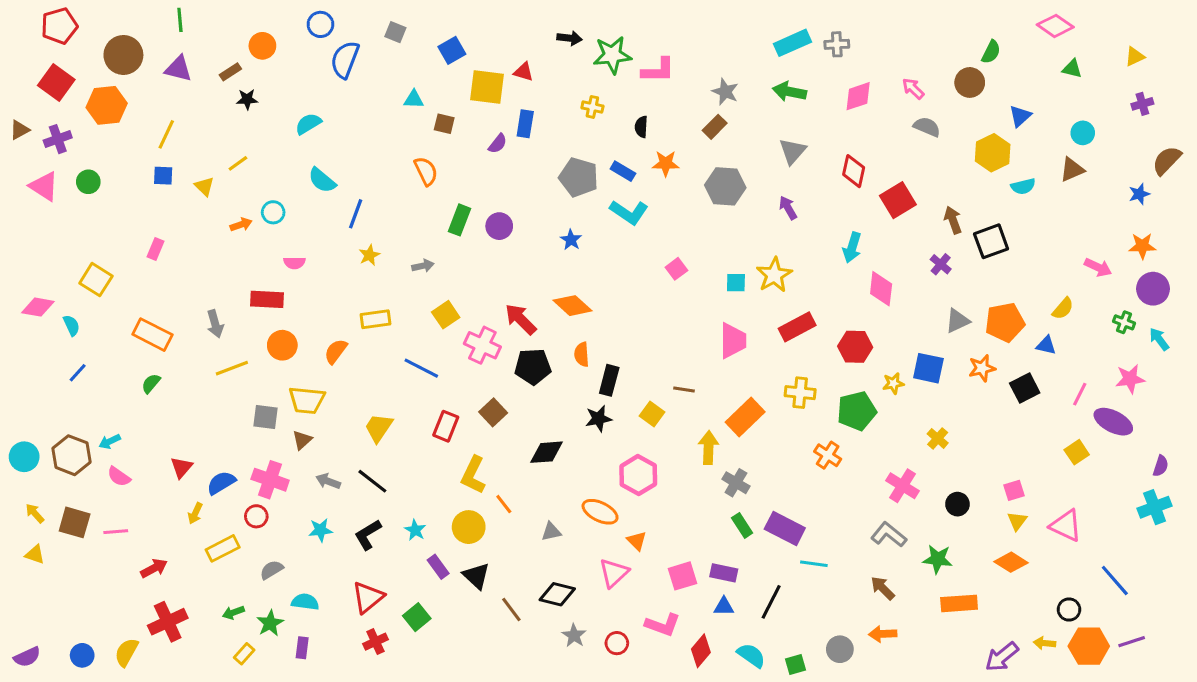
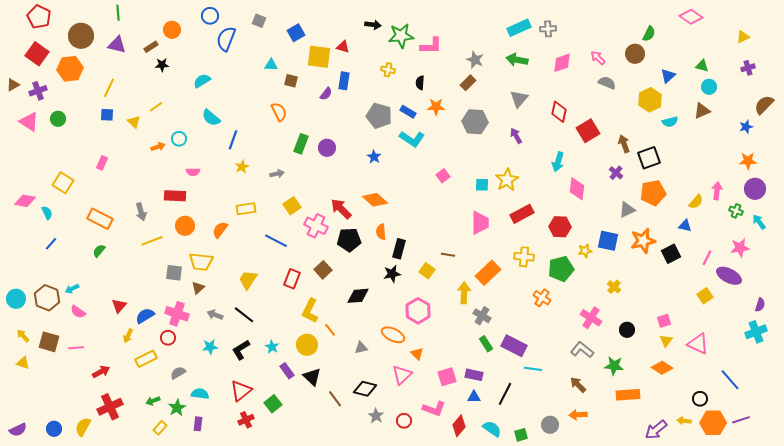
red pentagon: (59, 26) -> (39, 17), turned -30
green triangle: (1072, 69) -> (702, 66), moved
pink arrow: (1098, 267) -> (717, 191), moved, turned -108
orange pentagon: (1005, 322) -> (653, 193), moved
orange star: (982, 368) -> (643, 241), size x1.4

